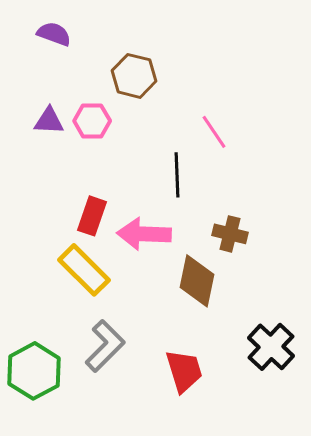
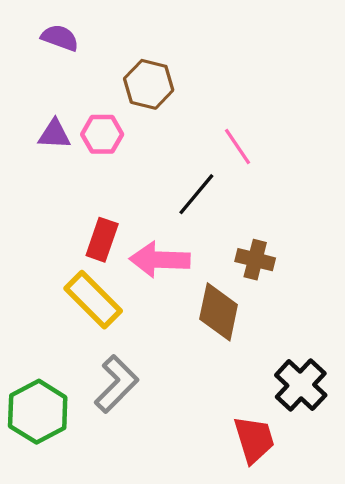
black line: (177, 175) -> (196, 194), turned 42
red trapezoid: (184, 371) -> (254, 439), moved

